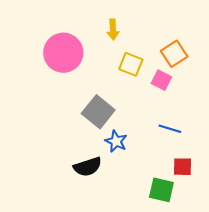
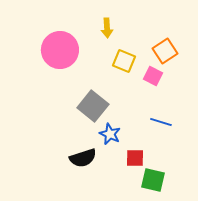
red square: (183, 167) -> (135, 158), moved

